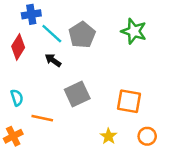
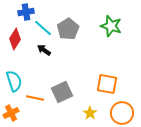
gray square: (77, 94) -> (62, 92), moved
cyan semicircle: (17, 98) -> (14, 81), size x1.5
orange circle: (147, 136) -> (122, 113), size x1.5

